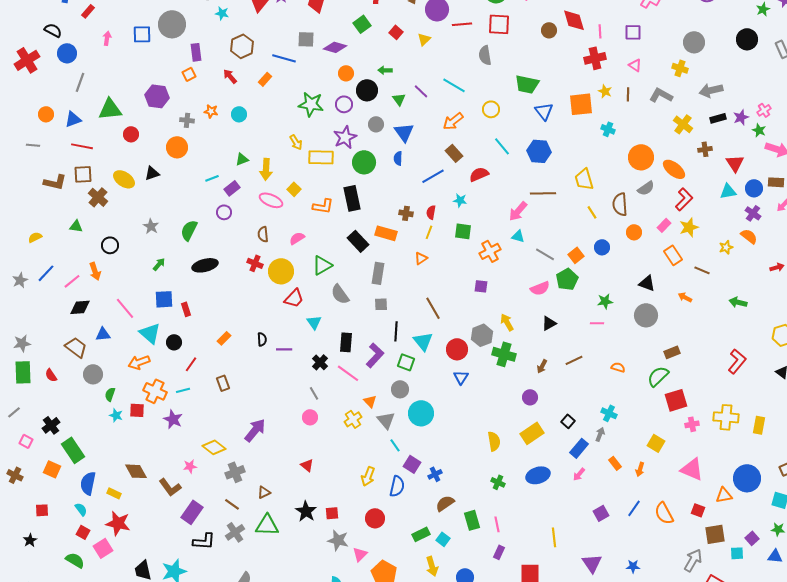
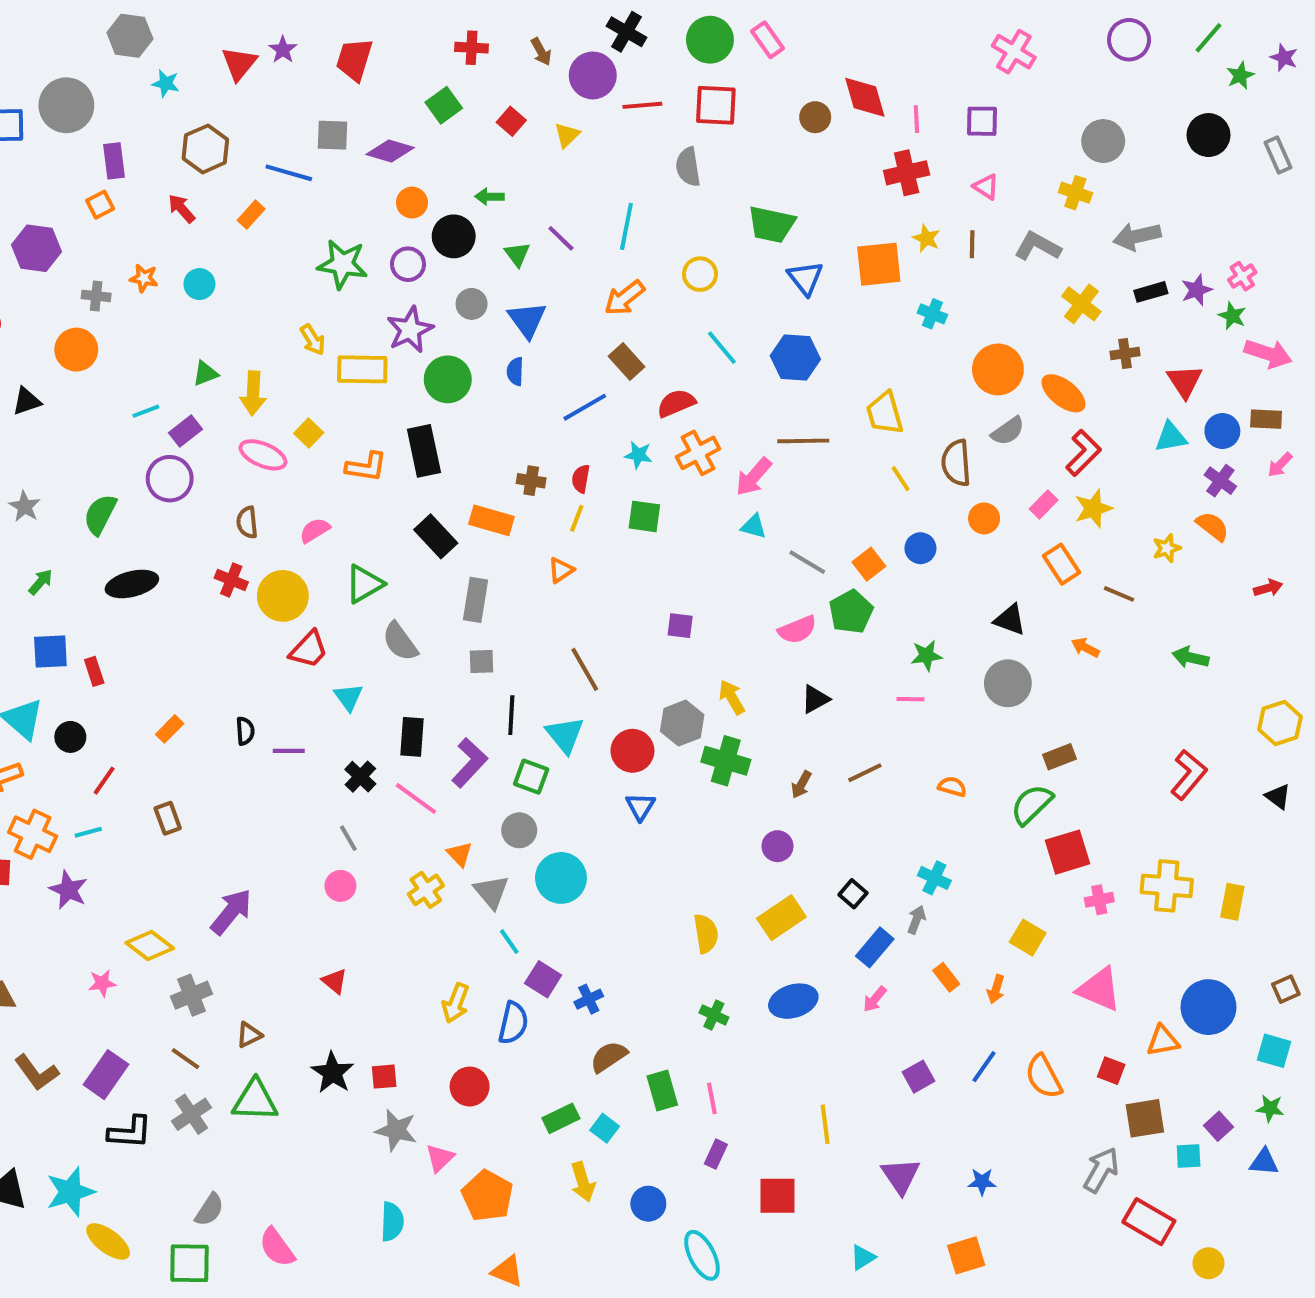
cyan line: (454, 85) -> (626, 226), turned 70
purple circle: (224, 212) -> (170, 479), size x1.5
orange cross: (490, 251) -> (698, 453), moved
brown L-shape: (170, 487) -> (37, 1073), moved

